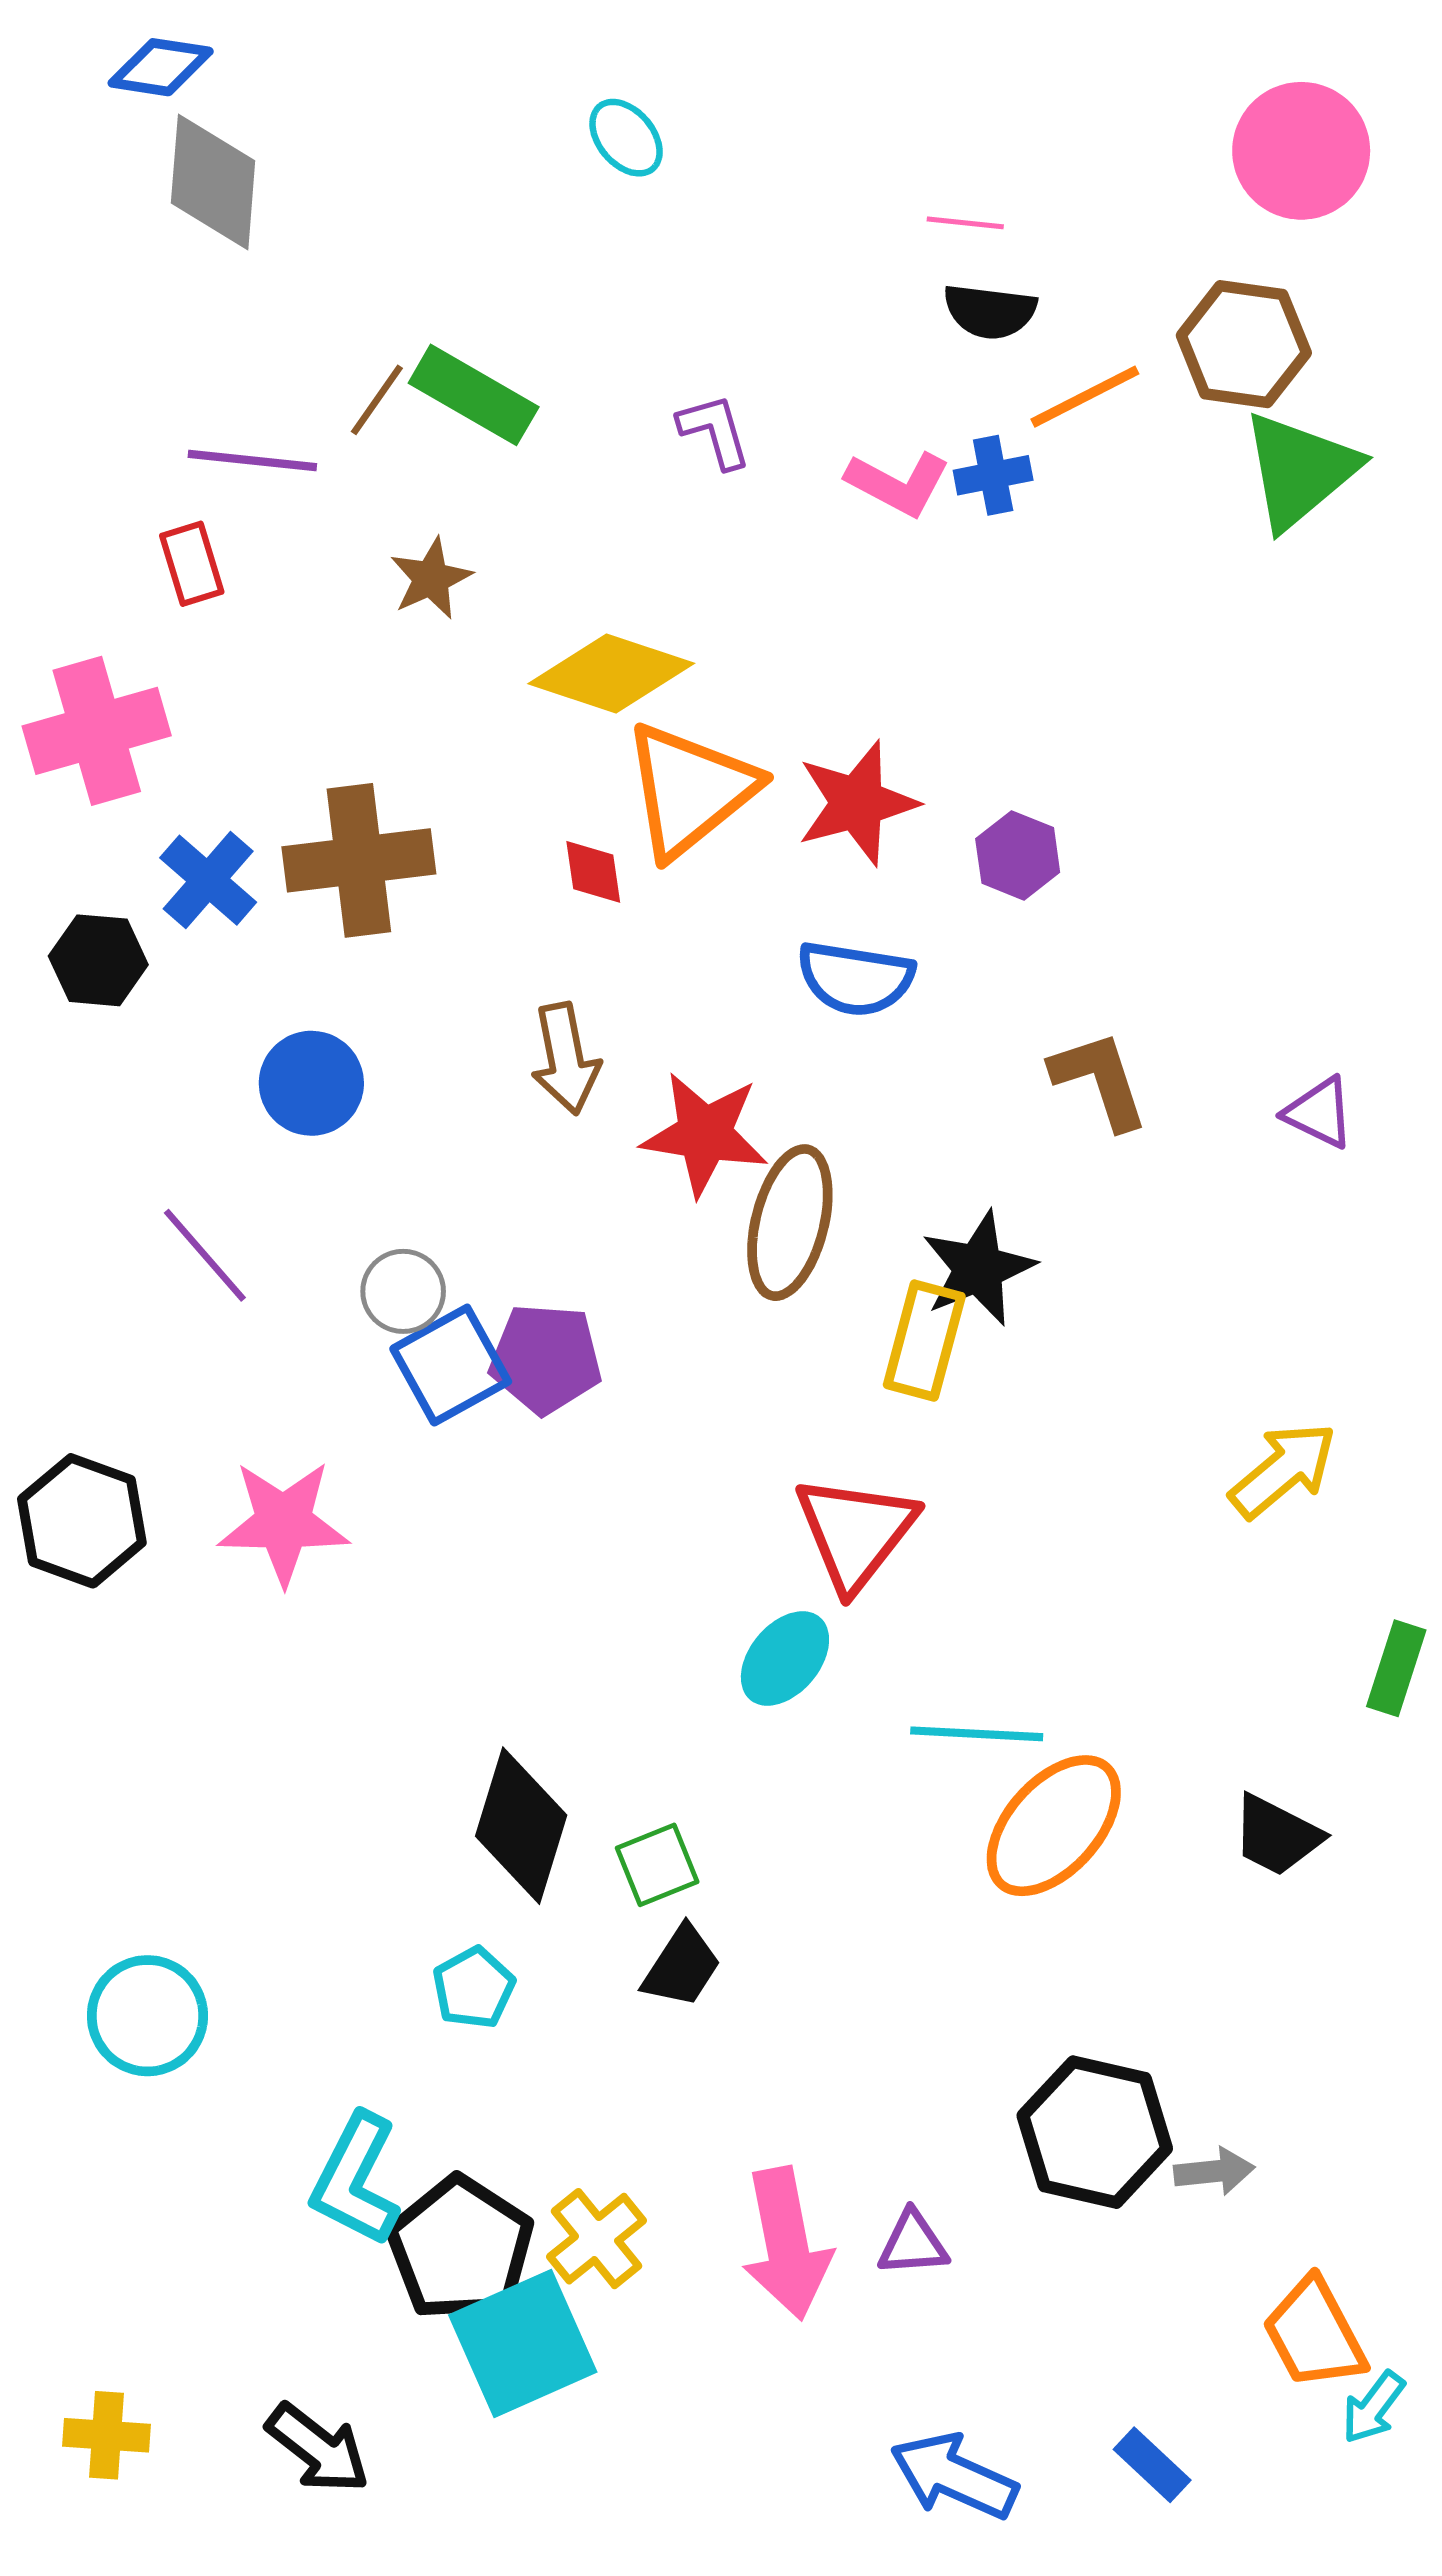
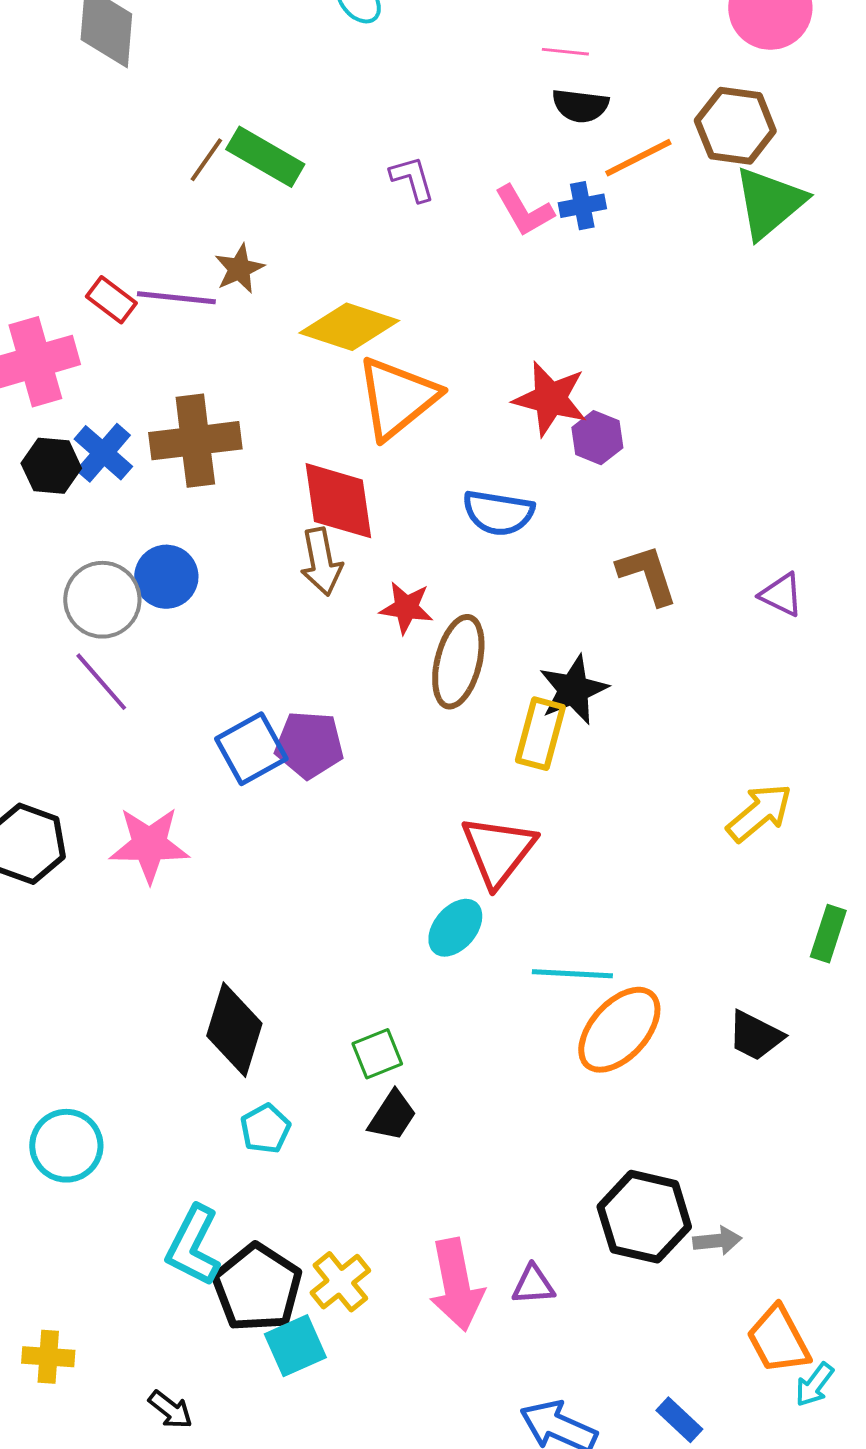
purple line: (252, 461) -> (176, 298), moved
pink L-shape: (898, 483) -> (524, 211), turned 32
red rectangle: (192, 564) -> (111, 300), moved, turned -36
red star: (857, 803) -> (550, 399), moved, turned 30
red diamond: (593, 872) -> (338, 501), moved, size x2.0
black hexagon: (98, 960) -> (51, 466), moved
red star: (705, 1134) -> (406, 608), size x0.7
gray circle: (403, 1291) -> (102, 600), moved, size x1.5
black diamond: (521, 1826) -> (234, 1030), moved
cyan square: (523, 2343) -> (295, 1346), size x0.7
yellow cross: (107, 2435) -> (48, 1357), moved
black arrow: (318, 2448) -> (170, 1410), size x0.7

